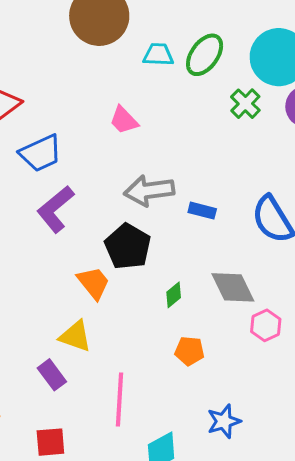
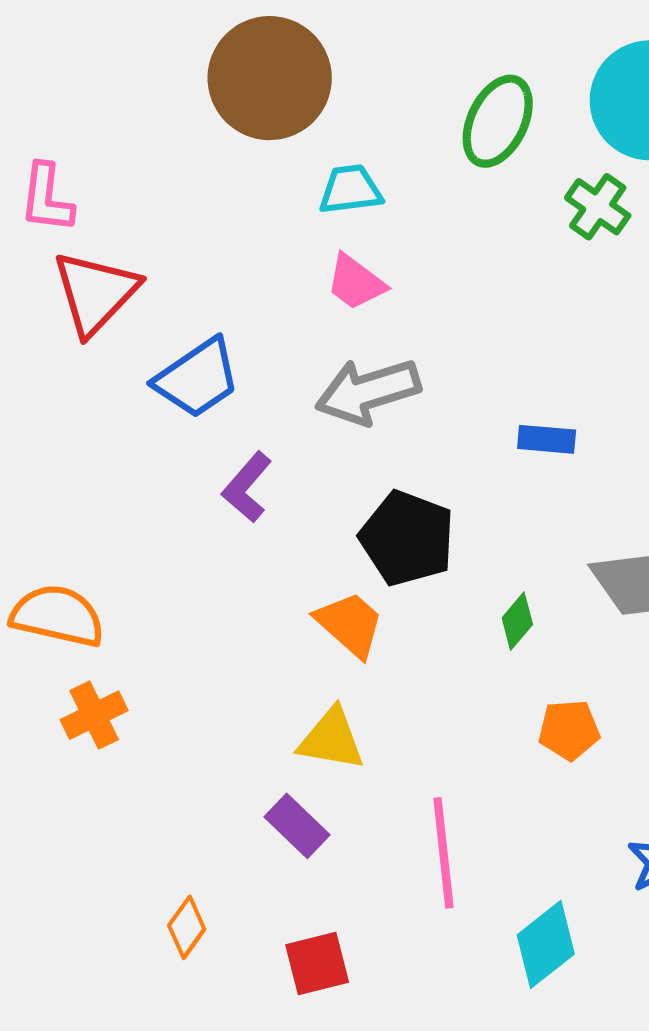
cyan trapezoid: (158, 55) -> (350, 189), moved
gray arrow: (149, 190) -> (368, 391), moved
purple L-shape: (55, 209) -> (247, 487), size x0.7

